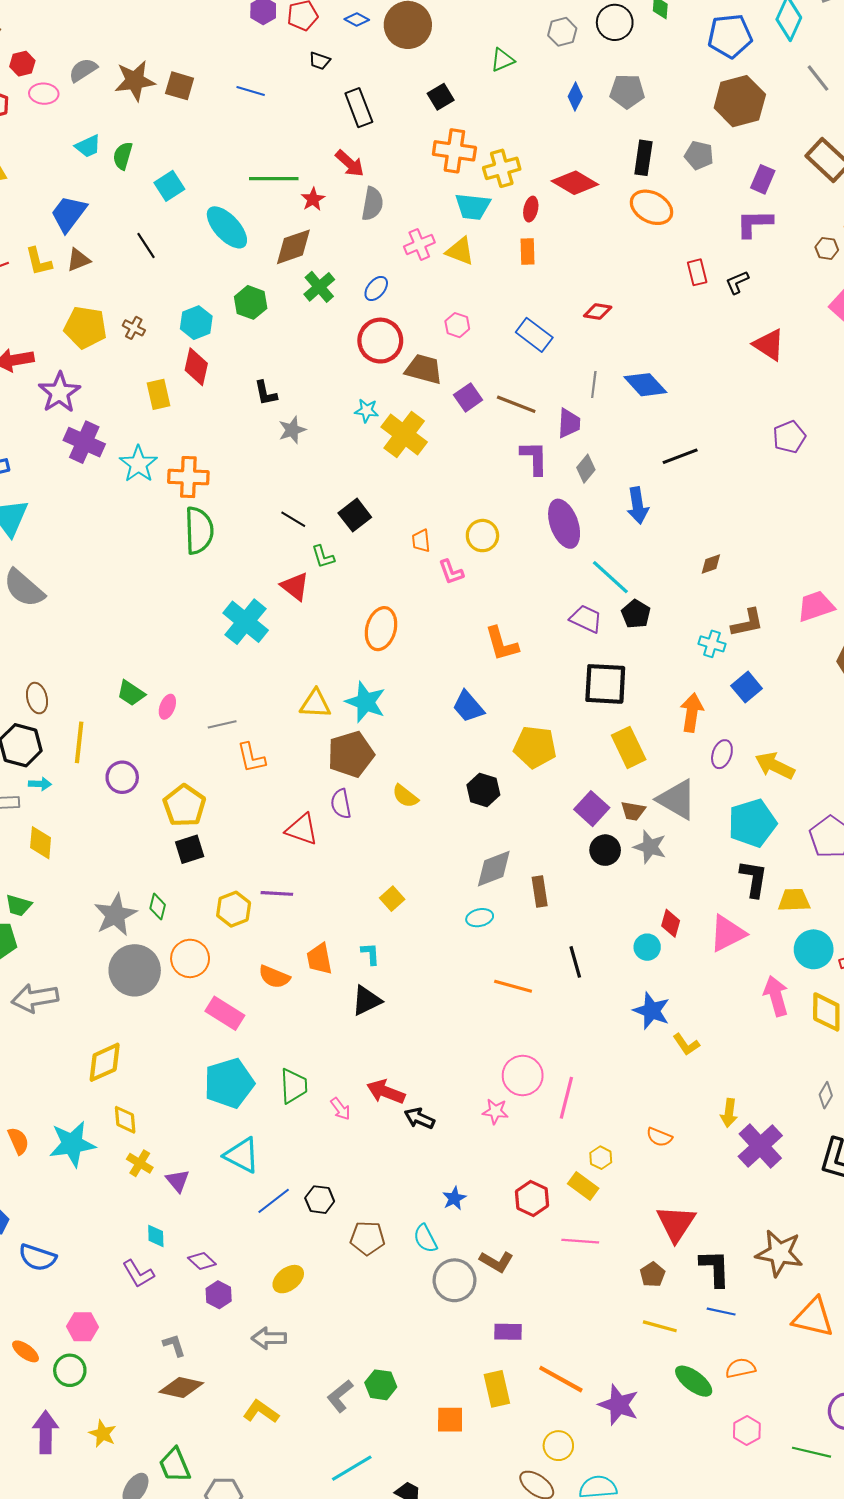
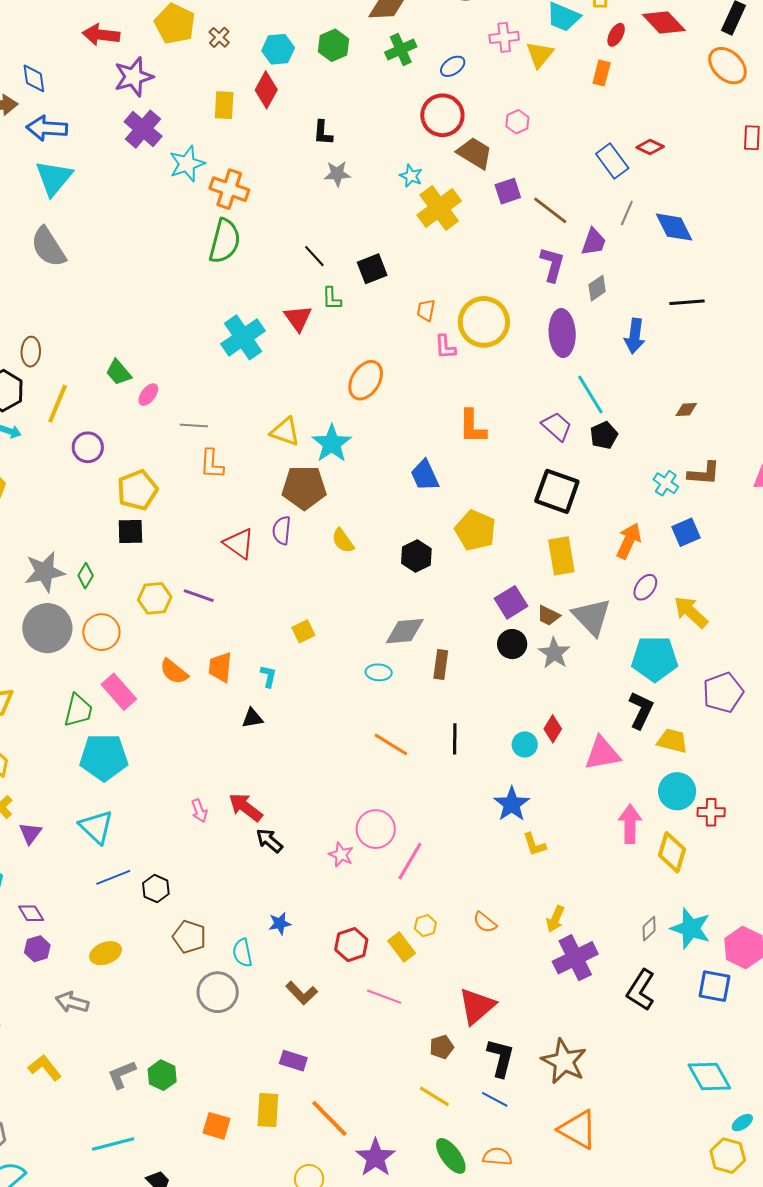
yellow triangle: (460, 251) -> (540, 55), turned 32
blue rectangle: (534, 335) -> (612, 161), moved
yellow circle: (482, 536) -> (484, 322), size x1.6
black triangle: (366, 1001) -> (252, 718), size x0.7
green trapezoid: (294, 1086) -> (78, 710), moved
gray circle: (455, 1280) -> (218, 992), moved

